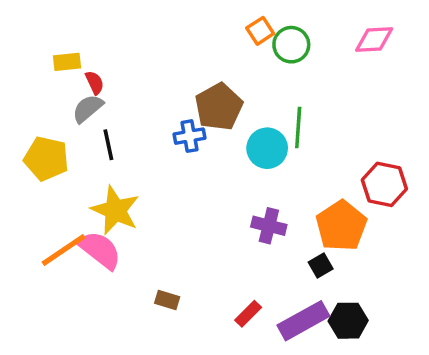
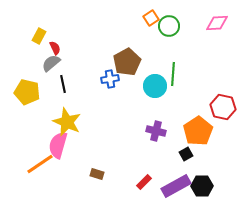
yellow rectangle: (67, 62) -> (39, 36), turned -56
orange line: (64, 250) -> (40, 164), moved
pink semicircle: (100, 250) -> (58, 145), turned -112

